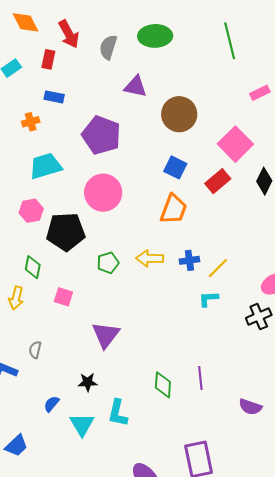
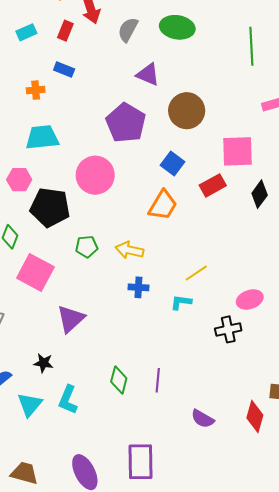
purple pentagon: (101, 135) -> (126, 123), moved
pink square: (235, 144) -> (238, 151), turned 32
blue cross: (189, 260) -> (138, 287), moved
pink square: (63, 297) -> (35, 273), size x1.8

